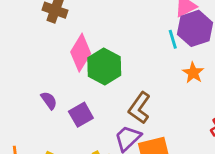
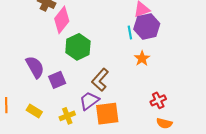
pink diamond: (81, 53) -> (62, 20), moved
purple semicircle: (49, 100) -> (35, 67), size x1.6

